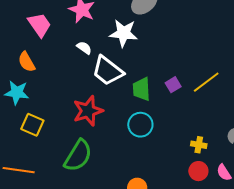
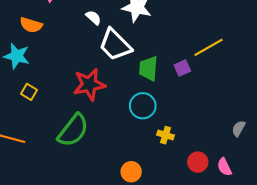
orange semicircle: (27, 62) -> (31, 25), turned -50
yellow line: (206, 82) -> (209, 47), moved
yellow square: (32, 125) -> (29, 92), size x0.7
yellow cross: (199, 145) -> (165, 135), moved

